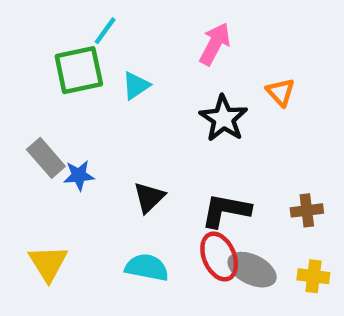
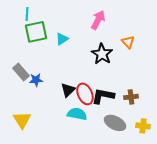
cyan line: (105, 31) -> (27, 14), moved, turned -32
brown cross: (307, 210) -> (131, 97), moved
red ellipse: (219, 257) -> (85, 94), moved
cyan semicircle: (147, 267) -> (77, 114), moved

